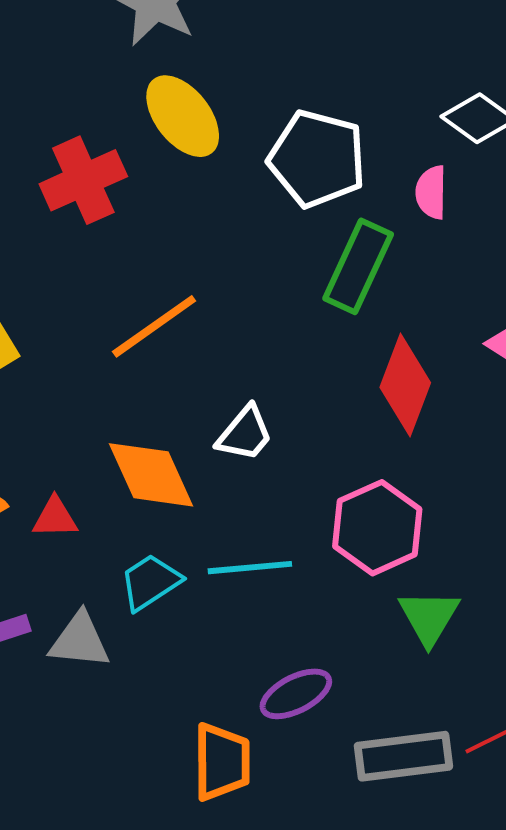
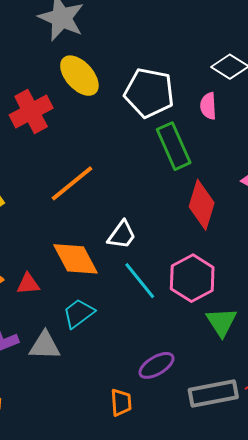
green rectangle: (358, 266) -> (174, 146), turned -45
cyan line: (250, 568) -> (140, 281), moved, turned 60
orange trapezoid: (222, 762) -> (121, 402), size x0.7

